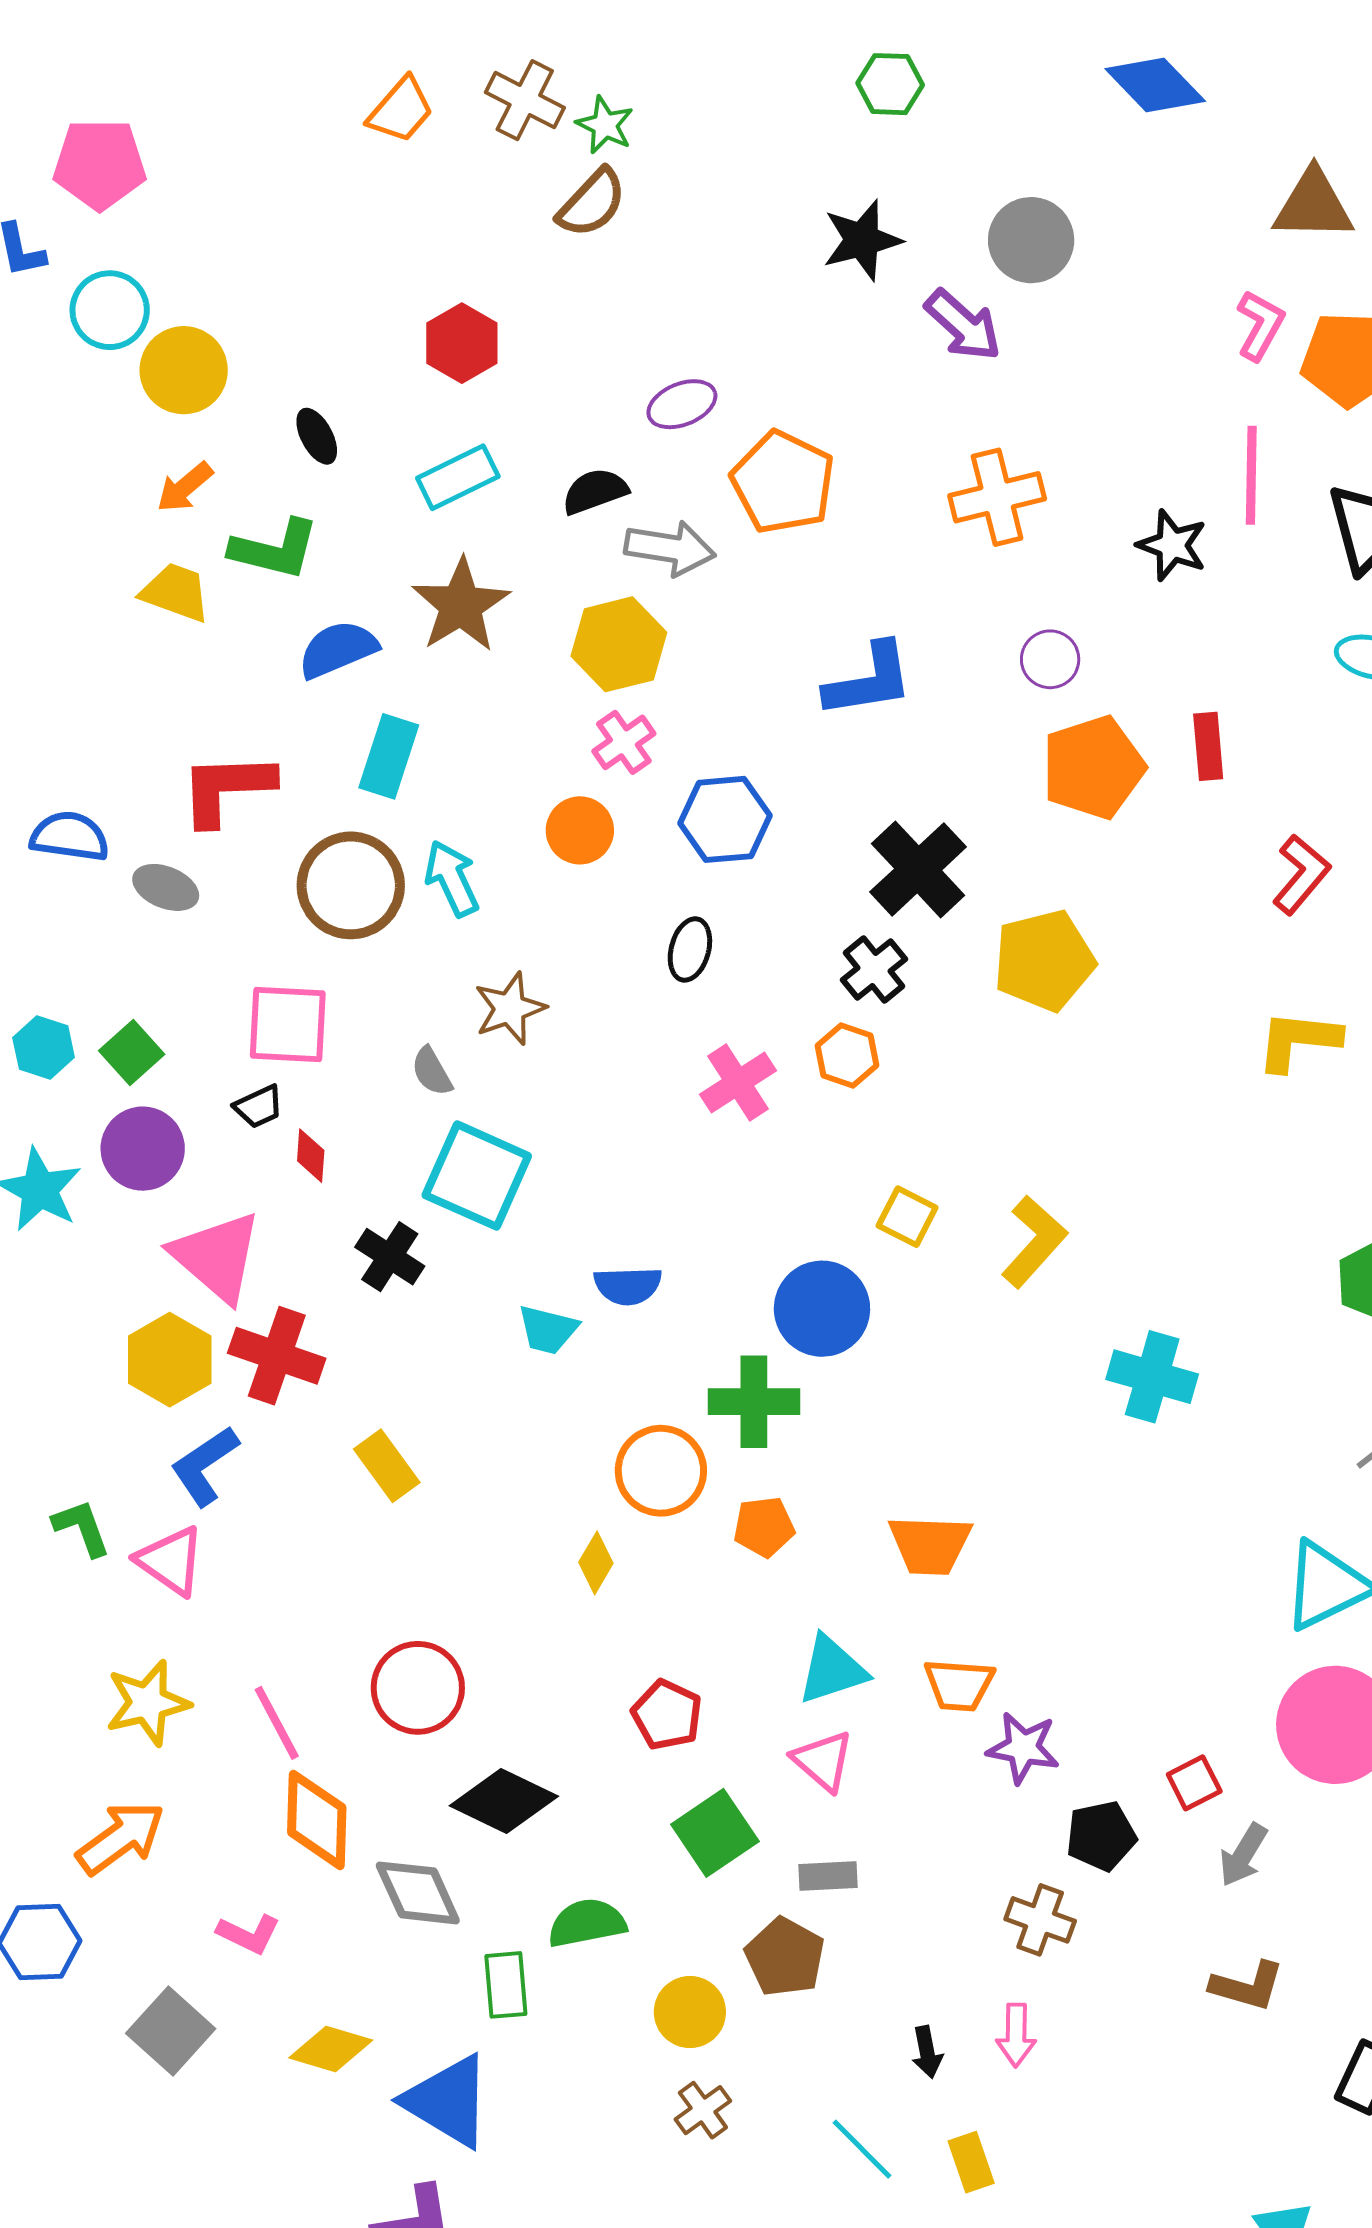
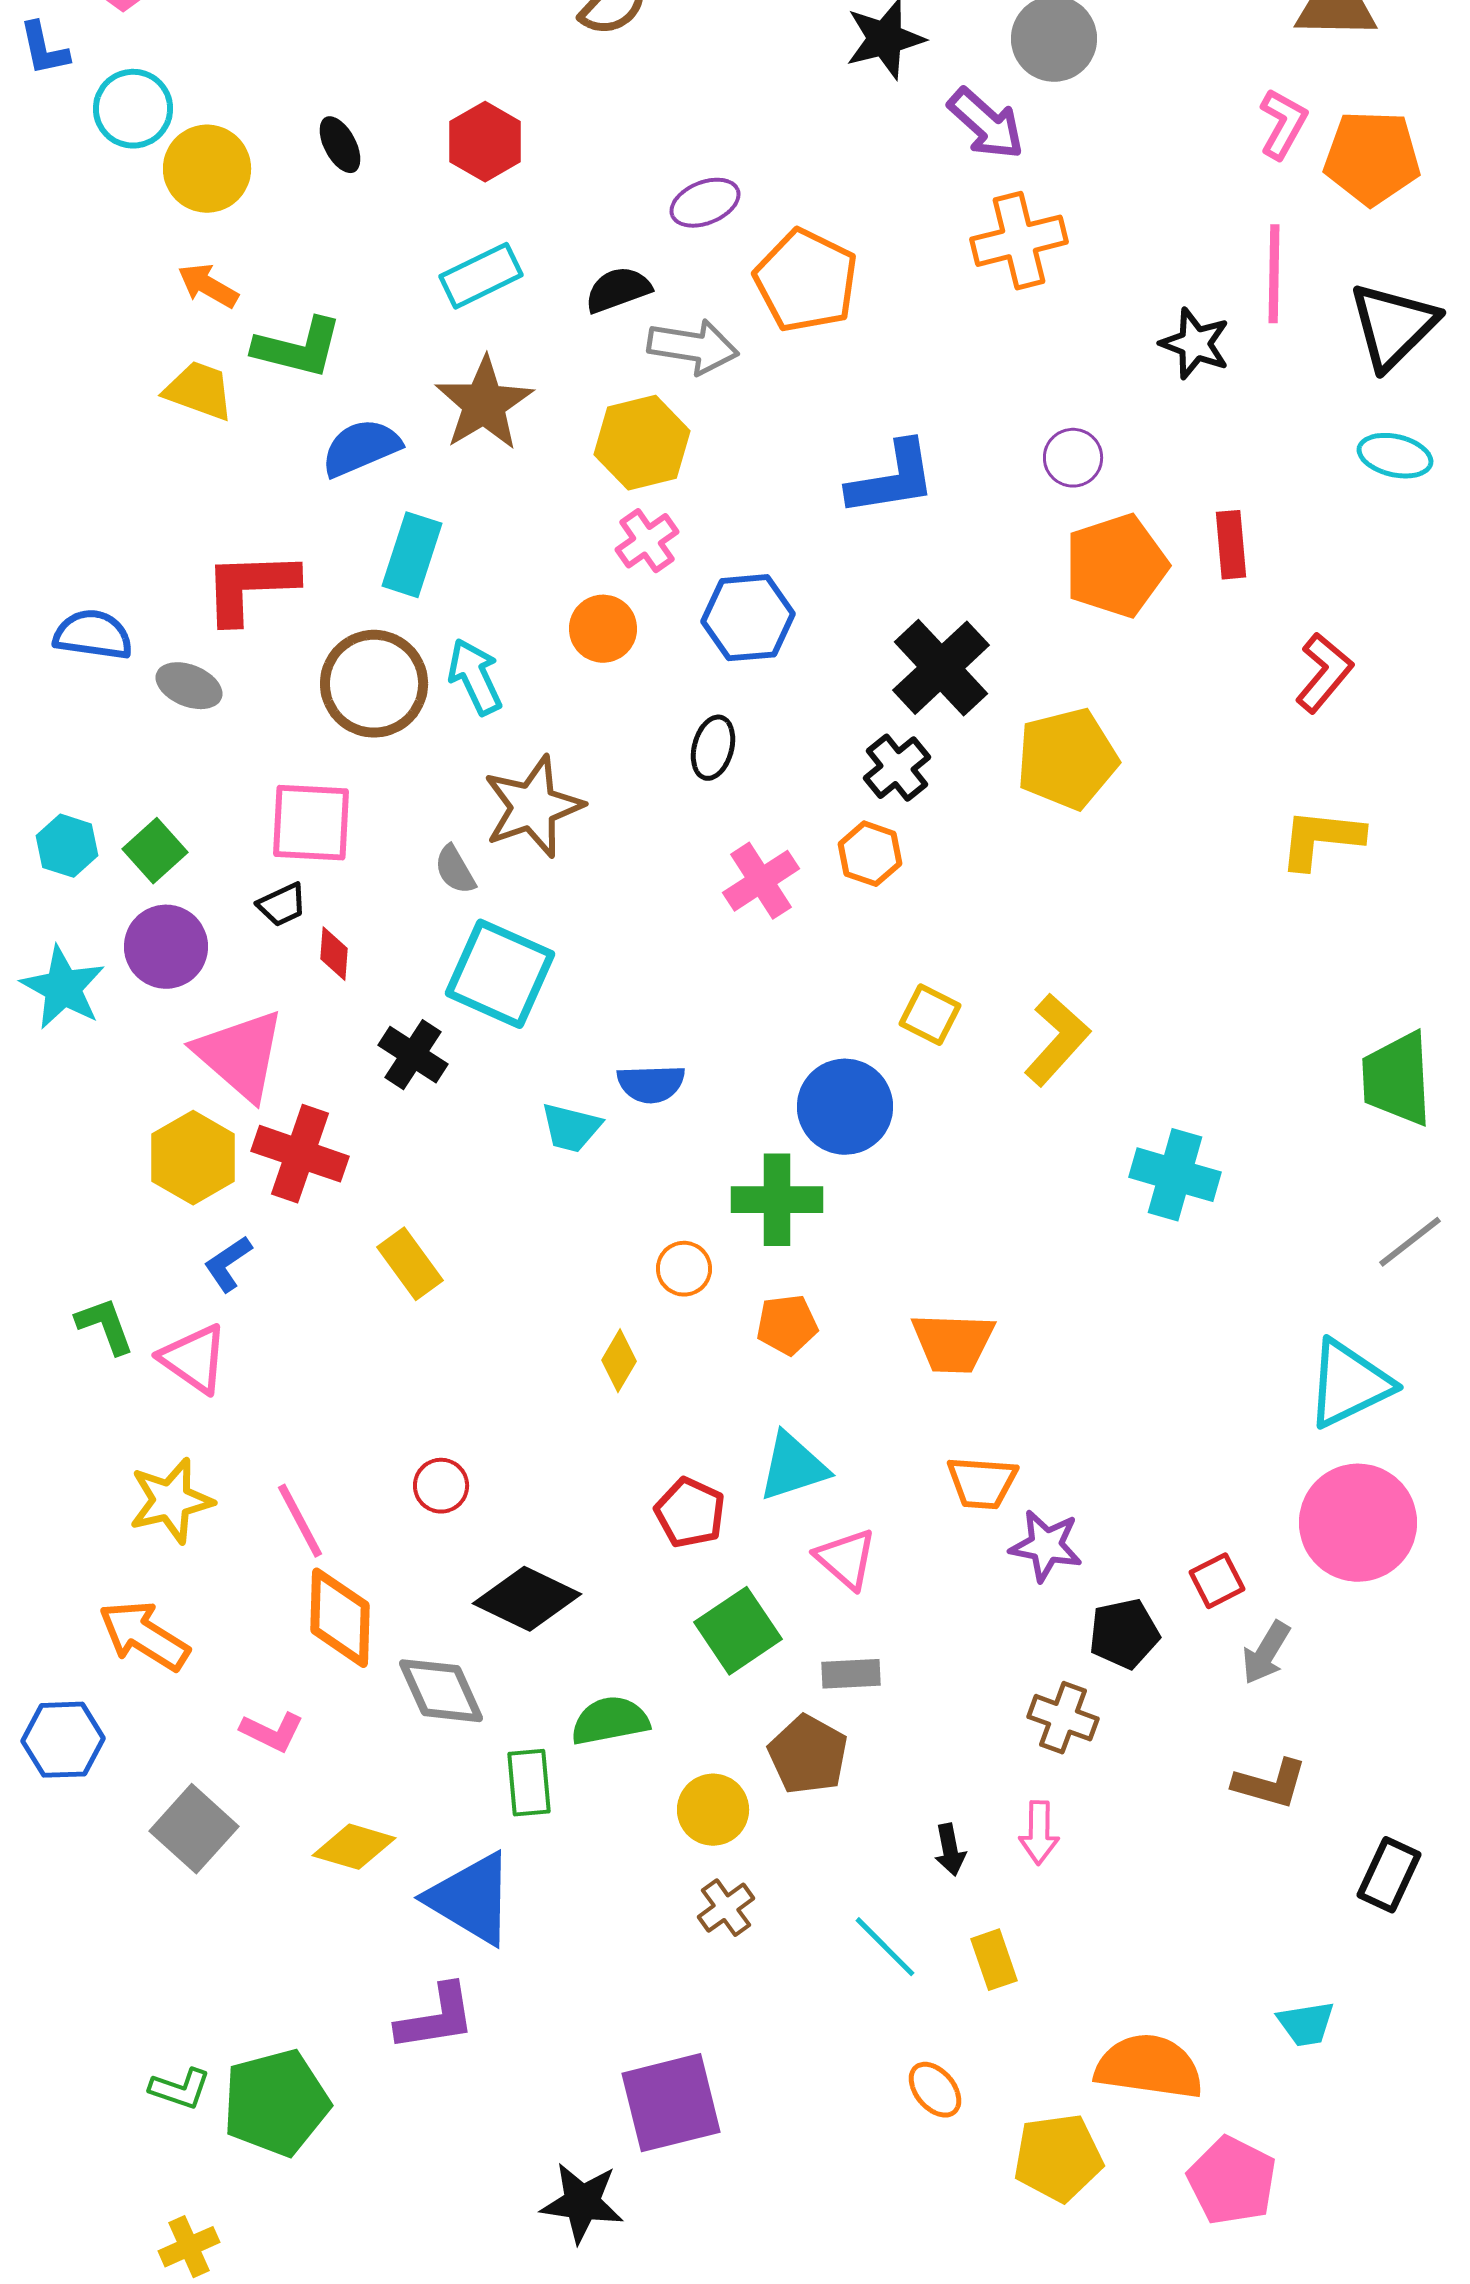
black ellipse: (317, 436) -> (340, 145), moved
orange arrow: (185, 487) -> (208, 286), turned 70
orange cross: (997, 497) -> (1019, 241), moved
brown star: (510, 1009) -> (533, 807), size x1.4
blue L-shape: (205, 1466) -> (228, 1264), size x0.7
orange circle: (661, 1471) -> (684, 1269), size x0.6
cyan triangle: (832, 1670) -> (793, 1467), moved
red circle: (418, 1688) -> (441, 1486), size x0.6
orange arrow: (121, 1838) -> (144, 1636), turned -112

